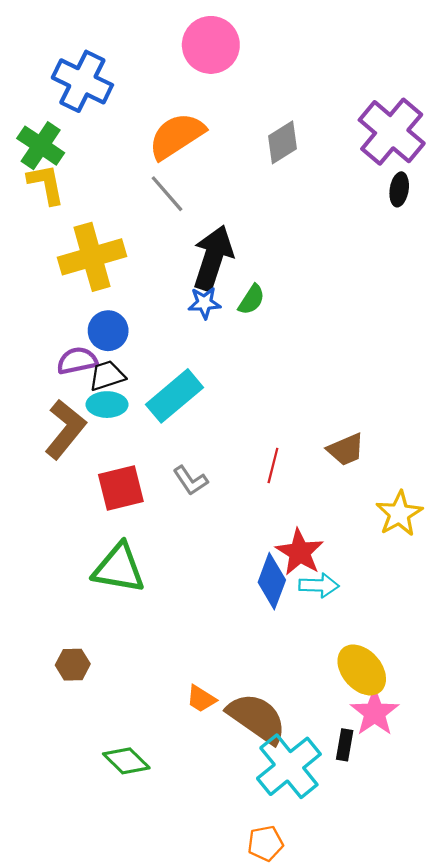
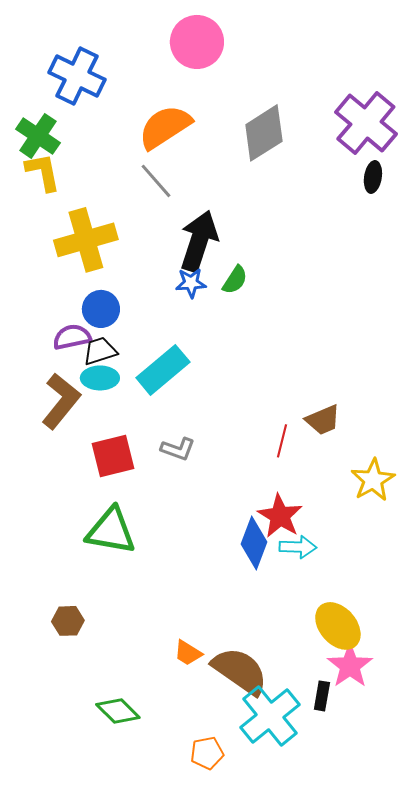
gray diamond: (283, 142) -> (264, 133), size x1.4
red line: (273, 466) -> (282, 441), moved
gray L-shape: (190, 481) -> (178, 449), turned -36
orange pentagon: (265, 843) -> (207, 753), moved

